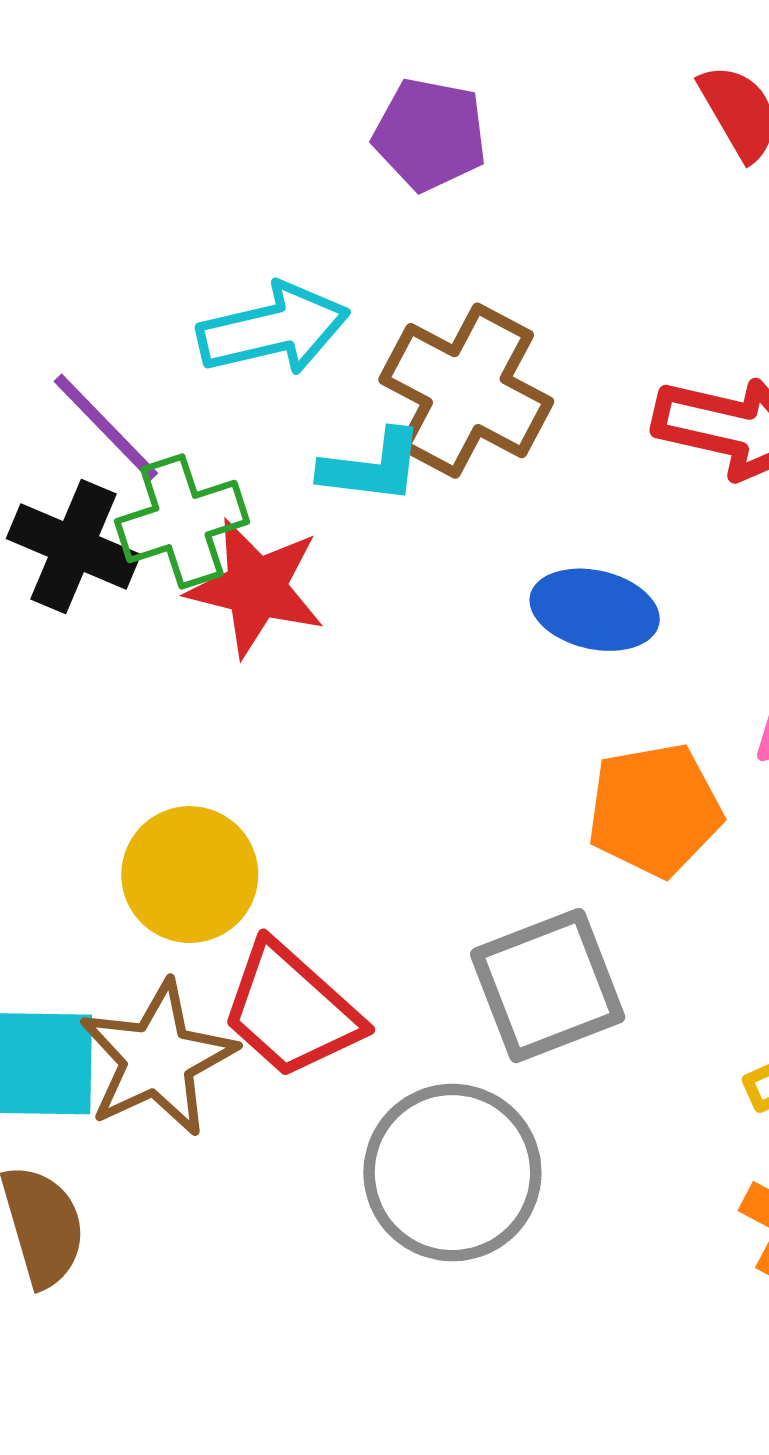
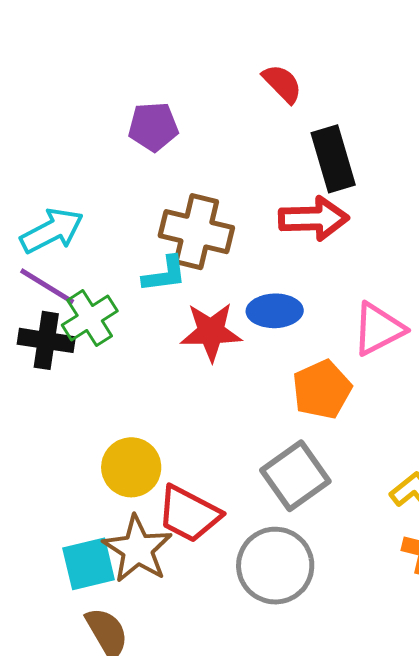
cyan arrow: (273, 329) -> (52, 231), moved
red star: (256, 588) -> (211, 332), moved

